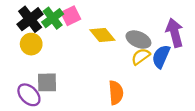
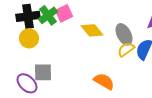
black cross: (30, 19) -> (28, 16), turned 30
gray ellipse: (138, 40) -> (124, 34), turned 40
orange semicircle: (116, 93) -> (104, 81), turned -55

